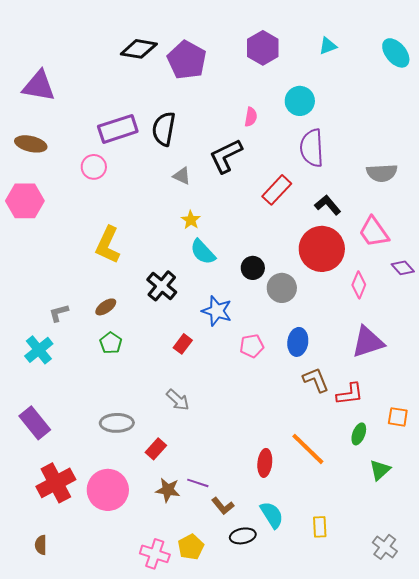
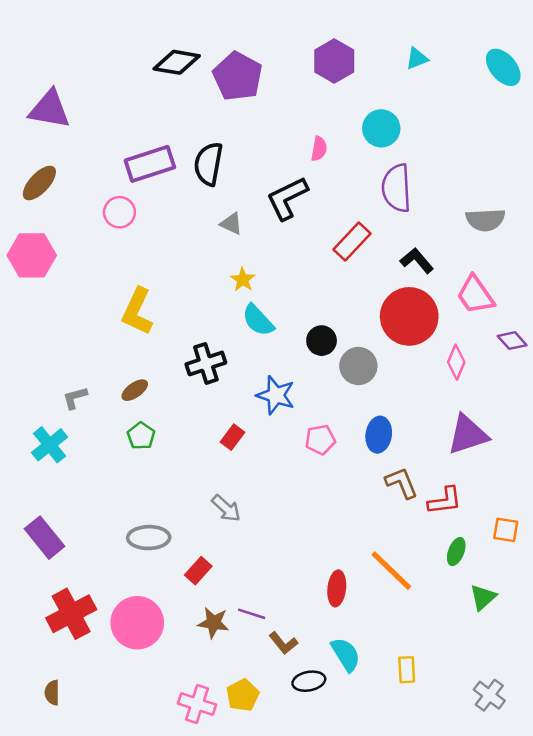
brown ellipse: (31, 144) -> (39, 183), turned -60
black cross: (162, 286) -> (206, 363), turned 32

